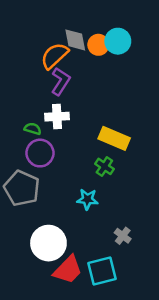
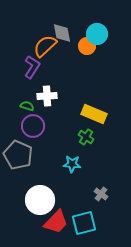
orange circle: (98, 45) -> (87, 46), moved
purple L-shape: (61, 81) -> (32, 67), moved

